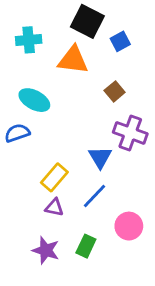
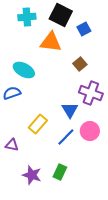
cyan cross: (29, 40) -> (27, 17), moved
purple triangle: (54, 207) -> (12, 145), moved
pink circle: (129, 226) -> (90, 131), moved

